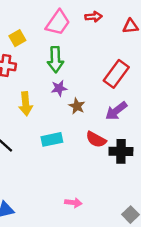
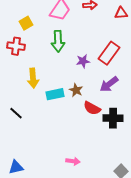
purple star: (59, 88) -> (83, 61), moved
brown star: (77, 106) -> (76, 90), moved
cyan rectangle: (52, 139) -> (55, 94), moved

